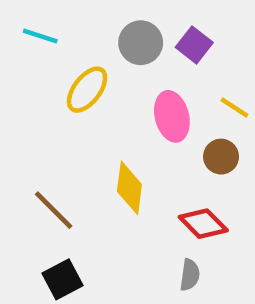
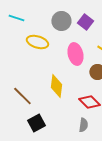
yellow ellipse: (87, 90) -> (37, 42), turned 70
black square: (63, 279) -> (36, 123), moved

